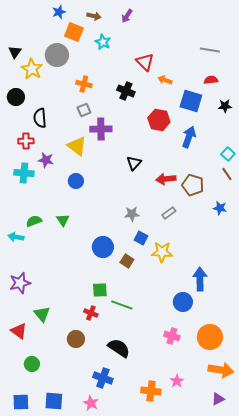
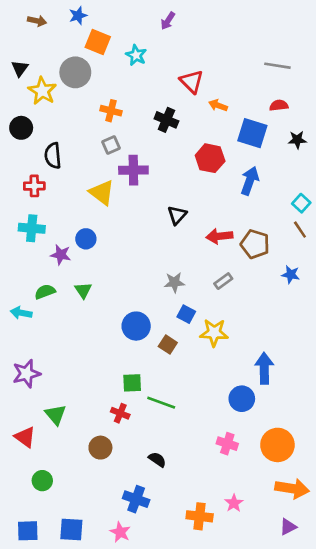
brown arrow: (94, 16) -> (37, 21), moved
purple star: (46, 160) -> (61, 255), moved
blue circle: (76, 181) -> (86, 239), moved
black semicircle: (119, 348) -> (157, 459), size x0.6

